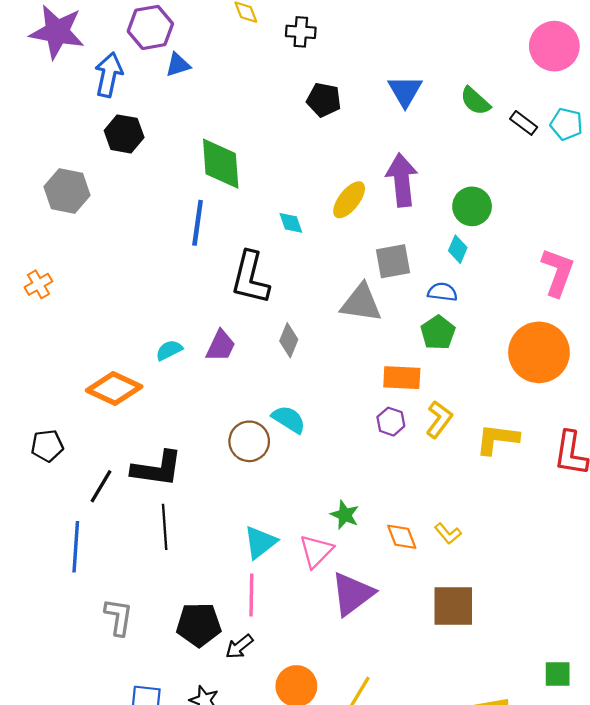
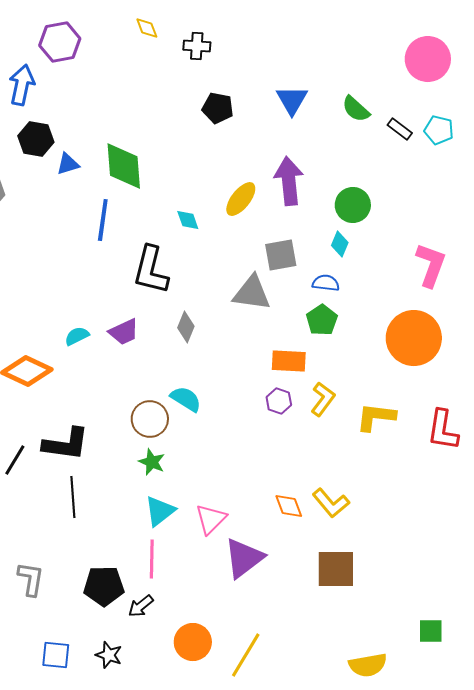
blue triangle: (178, 65) -> (68, 164), moved
purple trapezoid: (221, 346) -> (124, 332), turned 40
green star: (345, 515) -> (152, 462), moved
yellow L-shape: (448, 533) -> (331, 503), size x1.5

